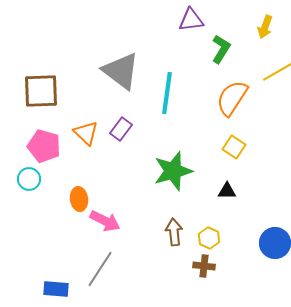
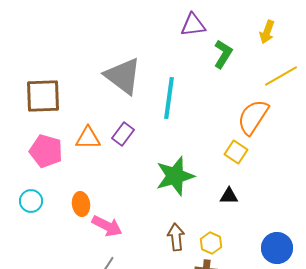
orange semicircle: (232, 98) -> (253, 117), moved
orange triangle: (86, 133) -> (88, 138), turned -44
cyan circle: (29, 179) -> (31, 201), moved

